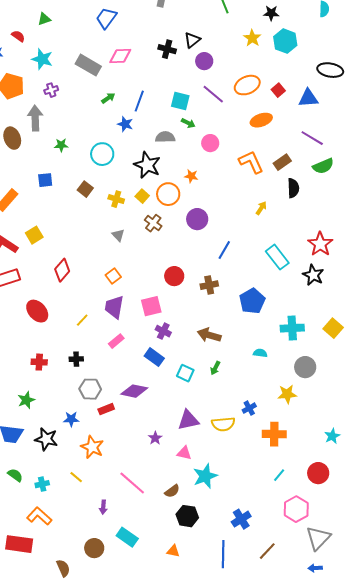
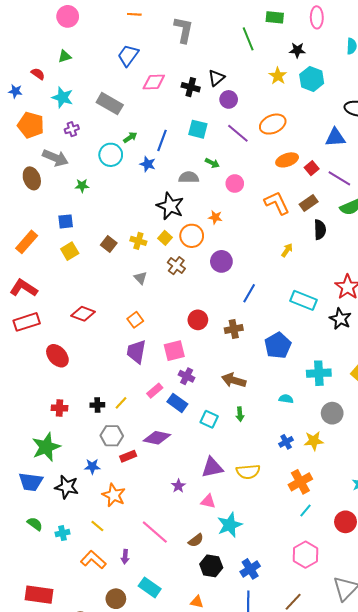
pink diamond: (120, 56) -> (154, 82), moved
red square: (278, 90) -> (312, 168), moved
cyan square: (180, 101) -> (198, 129), moved
gray arrow: (35, 118) -> (55, 158), turned 115
cyan circle: (102, 154) -> (111, 155), moved
brown square: (85, 189) -> (109, 244), moved
yellow square: (34, 235) -> (70, 251), moved
cyan rectangle: (277, 257) -> (303, 300), turned -30
red diamond: (62, 270) -> (83, 314), turned 70
yellow line: (82, 320) -> (121, 403), moved
pink rectangle: (116, 341) -> (155, 391), moved
green arrow: (215, 368) -> (240, 414), turned -32
green star: (26, 400) -> (46, 447), size x1.6
blue cross: (249, 408) -> (286, 442), moved
orange cross: (274, 434) -> (300, 482), turned -30
cyan line: (279, 475) -> (306, 511), moved
pink hexagon: (296, 509) -> (306, 555), moved
orange L-shape: (39, 516) -> (93, 560), moved
blue cross: (241, 519) -> (250, 569), moved

